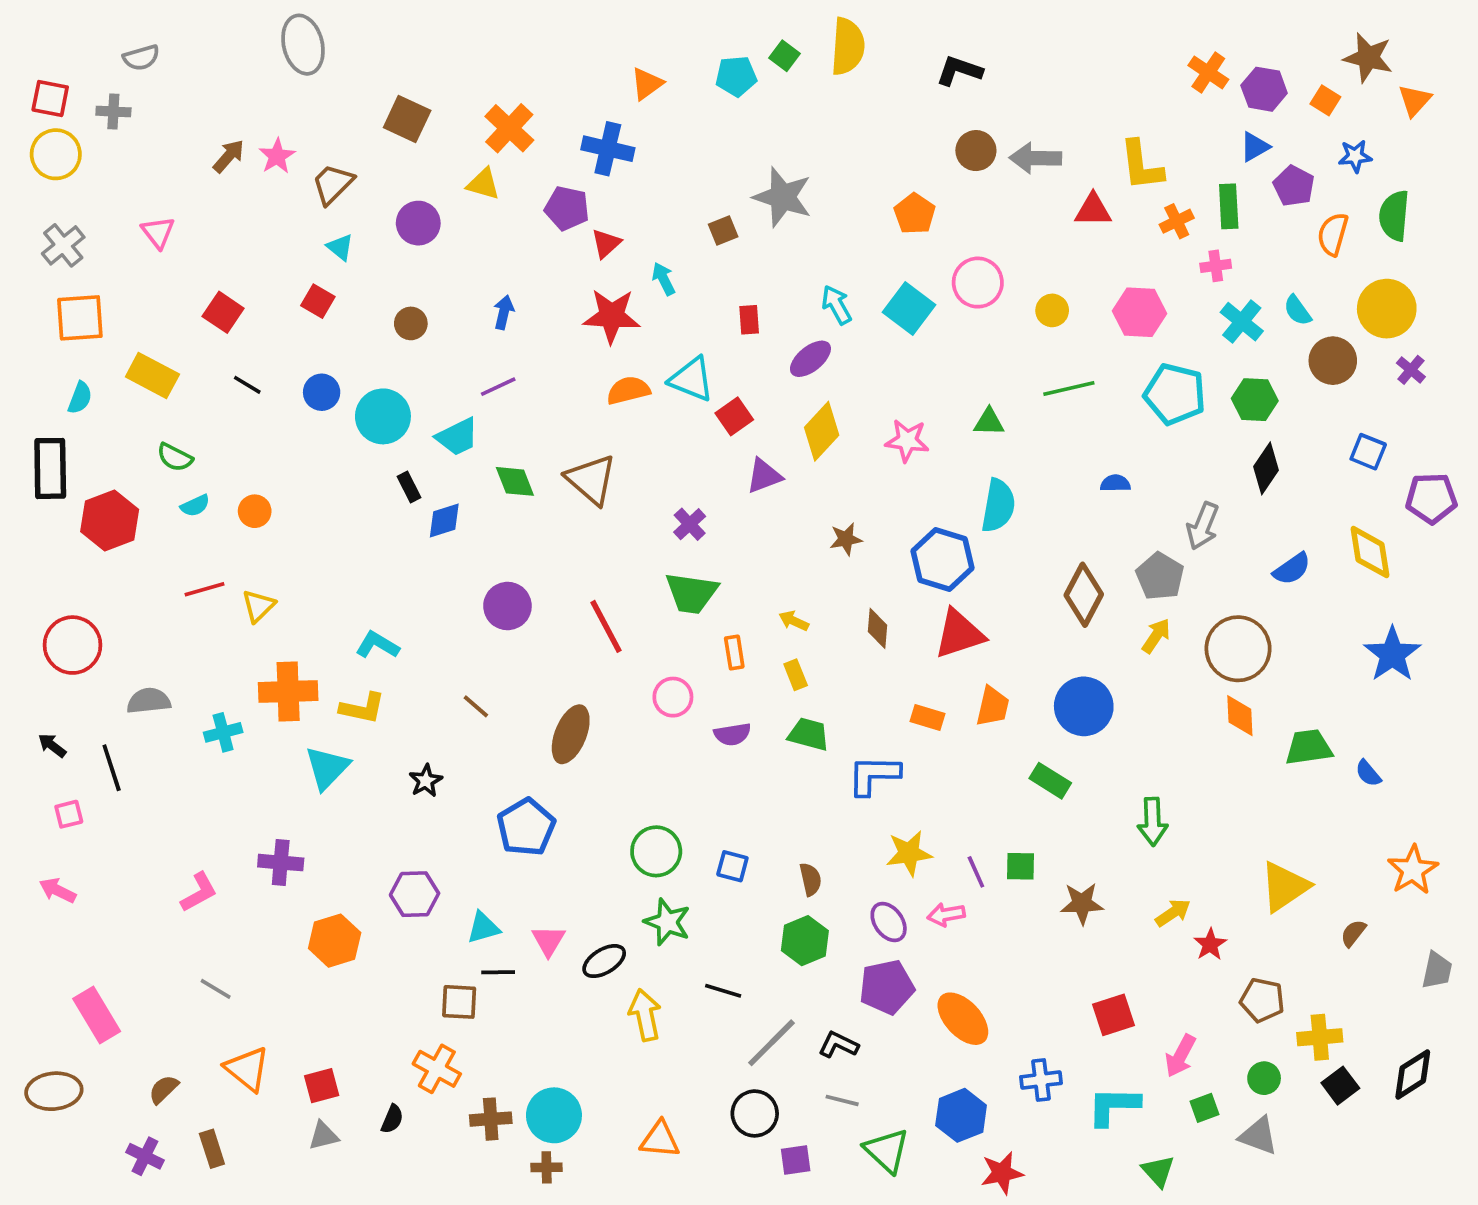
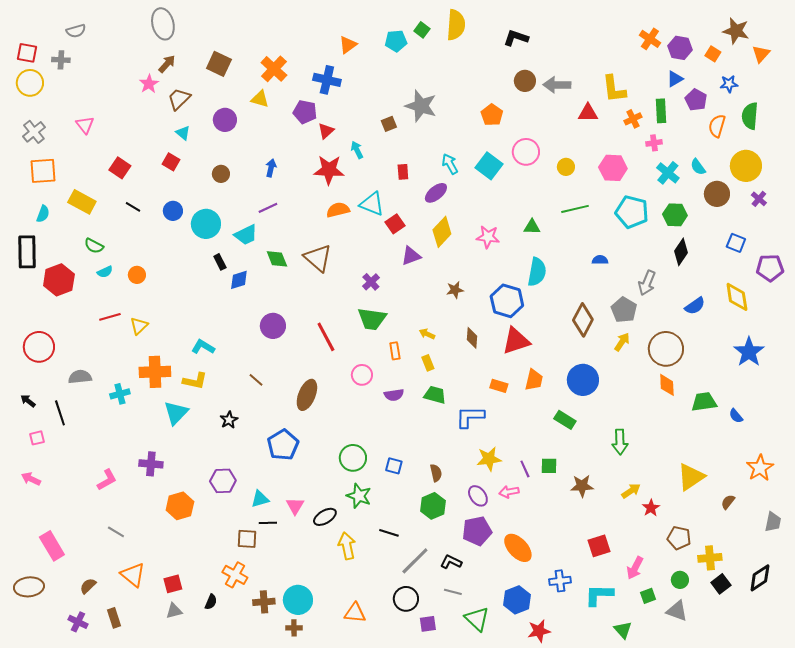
brown arrow: (229, 156) -> (167, 64), moved

